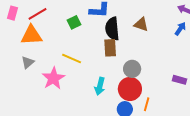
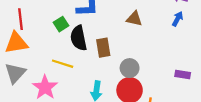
red line: (38, 14) -> (20, 19), turned -60
black semicircle: (112, 29) -> (79, 38), moved
gray triangle: (28, 62) -> (15, 73), size x1.5

